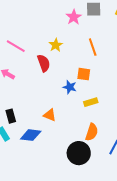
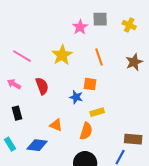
yellow star: (56, 45) -> (62, 55), size x1.5
red semicircle: (44, 63) -> (42, 86), moved
black rectangle: (11, 116) -> (17, 113), moved
orange semicircle: (92, 132) -> (86, 131), moved

